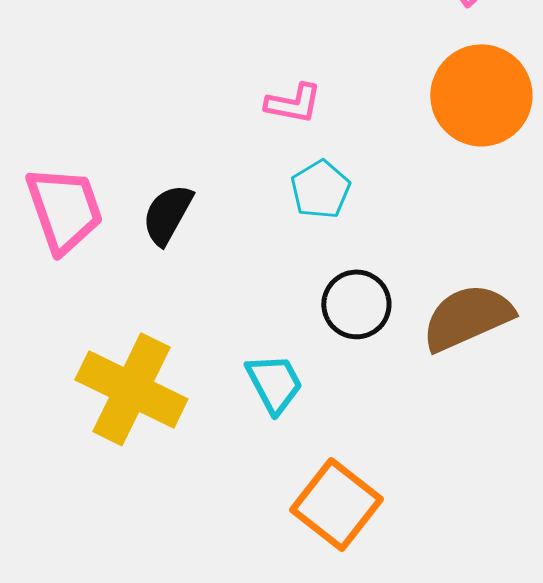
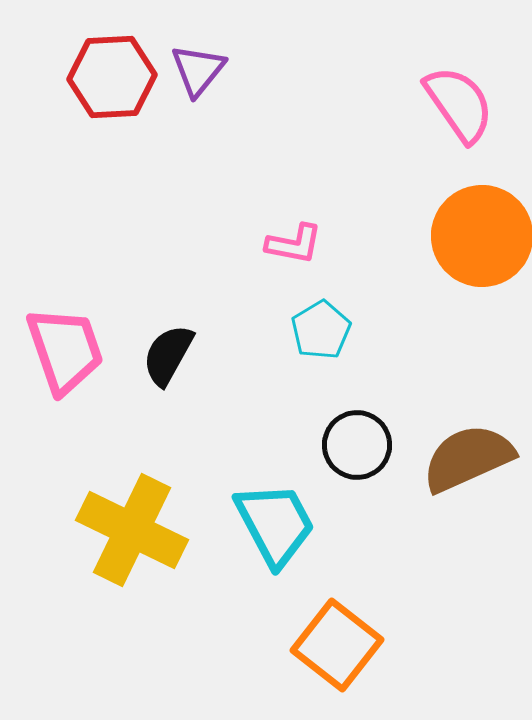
cyan trapezoid: (274, 383) -> (275, 524), size x1.4

